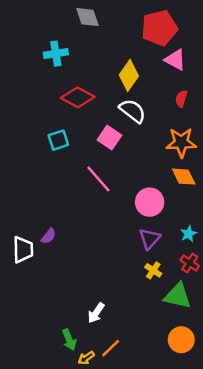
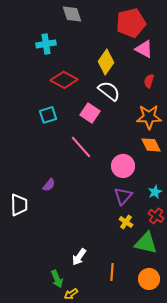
purple semicircle: (49, 236) -> (49, 185), moved
orange line: (111, 348) -> (112, 272), moved, turned -42

